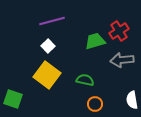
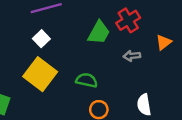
green trapezoid: (95, 41) -> (99, 33), turned 135
gray arrow: (122, 60) -> (132, 56), size x0.6

